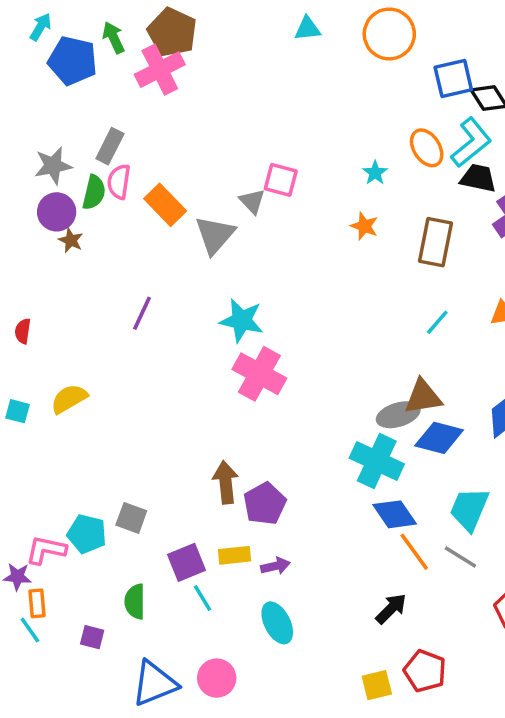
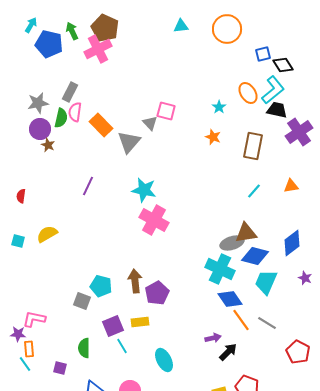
blue square: (453, 78) -> (263, 54), size x0.7
cyan trapezoid: (469, 509) -> (266, 282), moved
cyan pentagon: (87, 534) -> (101, 286), moved
purple arrow: (275, 566) -> (213, 338), moved

